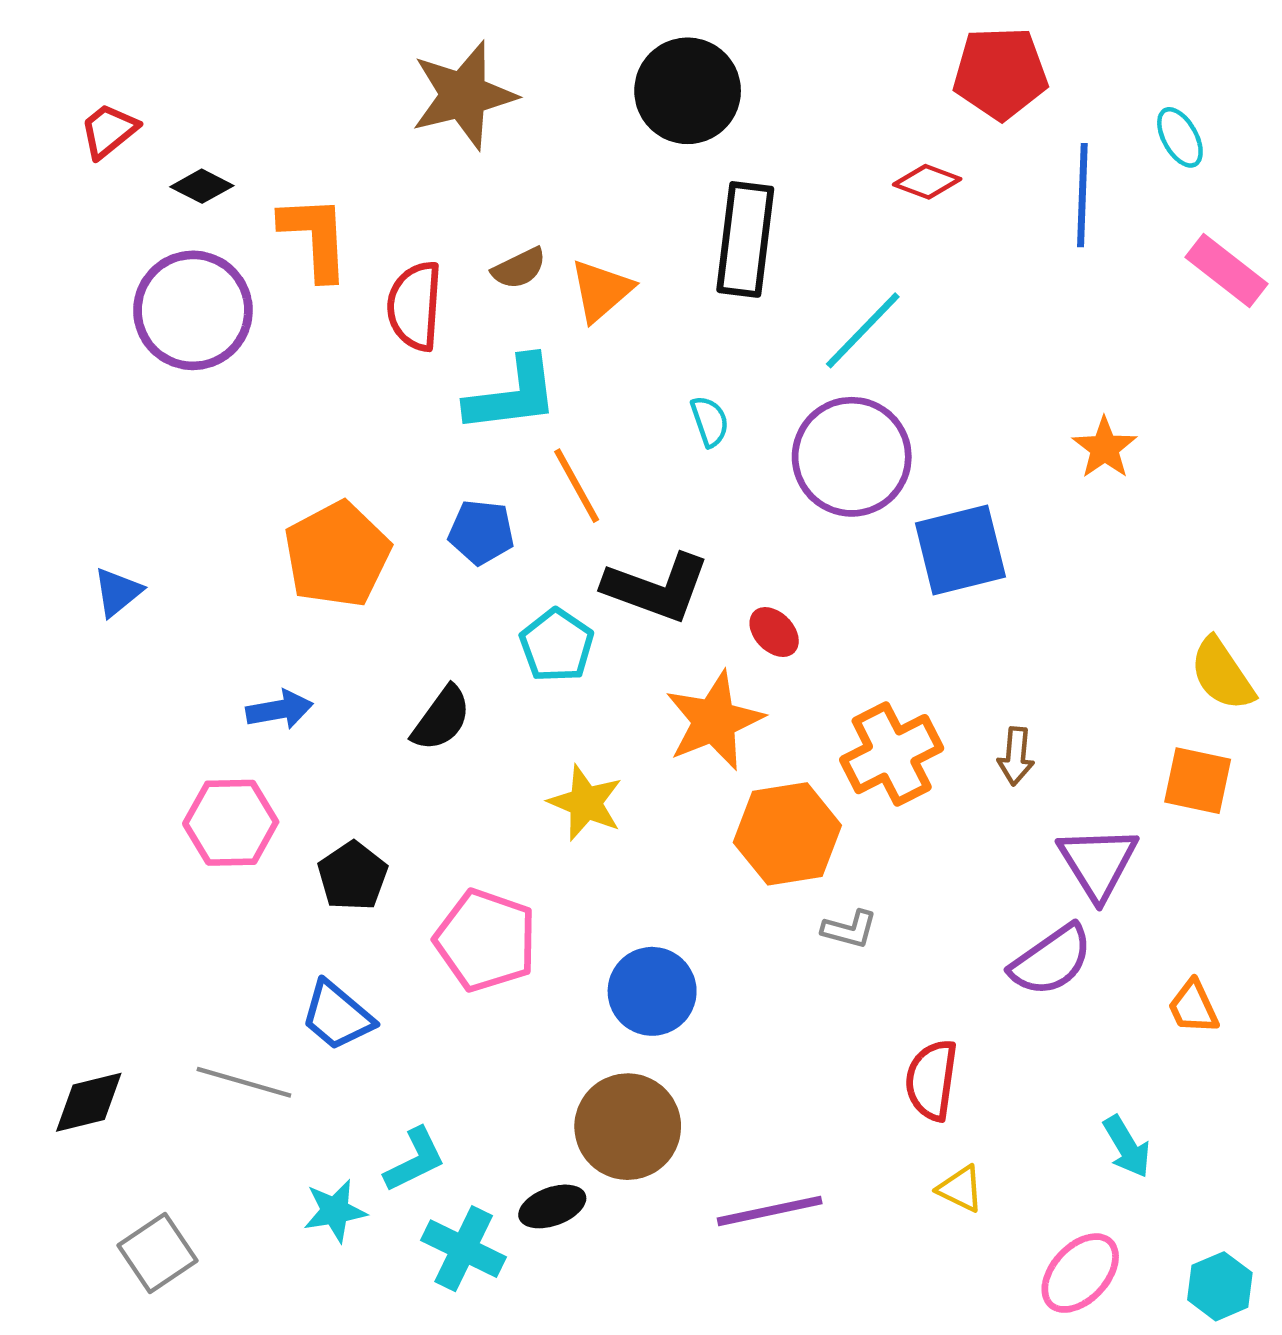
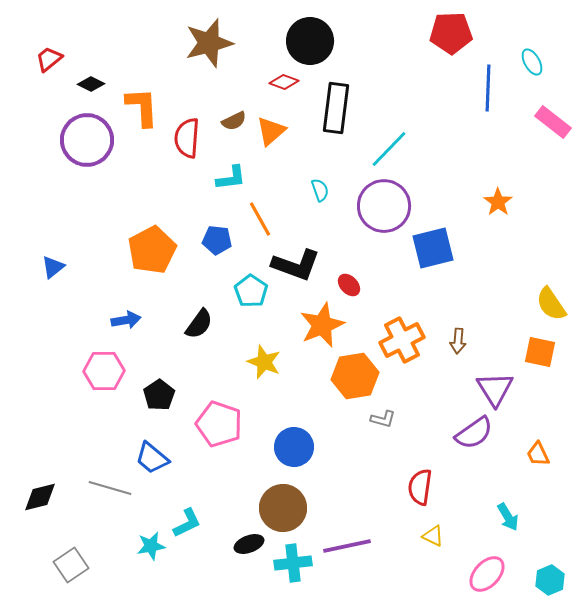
red diamond: (927, 182) -> (284, 82), moved
cyan L-shape: (512, 395) -> (231, 178), size x0.7
cyan cross: (464, 1249) -> (293, 563), moved, turned -33

